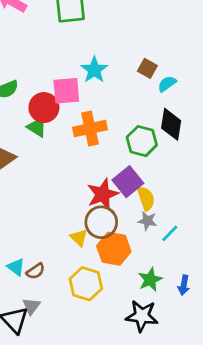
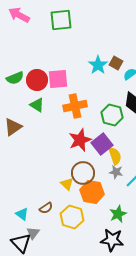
cyan star: (94, 70) -> (98, 65), moved
red circle: (44, 108) -> (37, 80), moved
red star: (103, 194) -> (80, 140), moved
cyan triangle: (16, 267) -> (22, 214), moved
brown semicircle: (36, 271) -> (46, 208), moved

